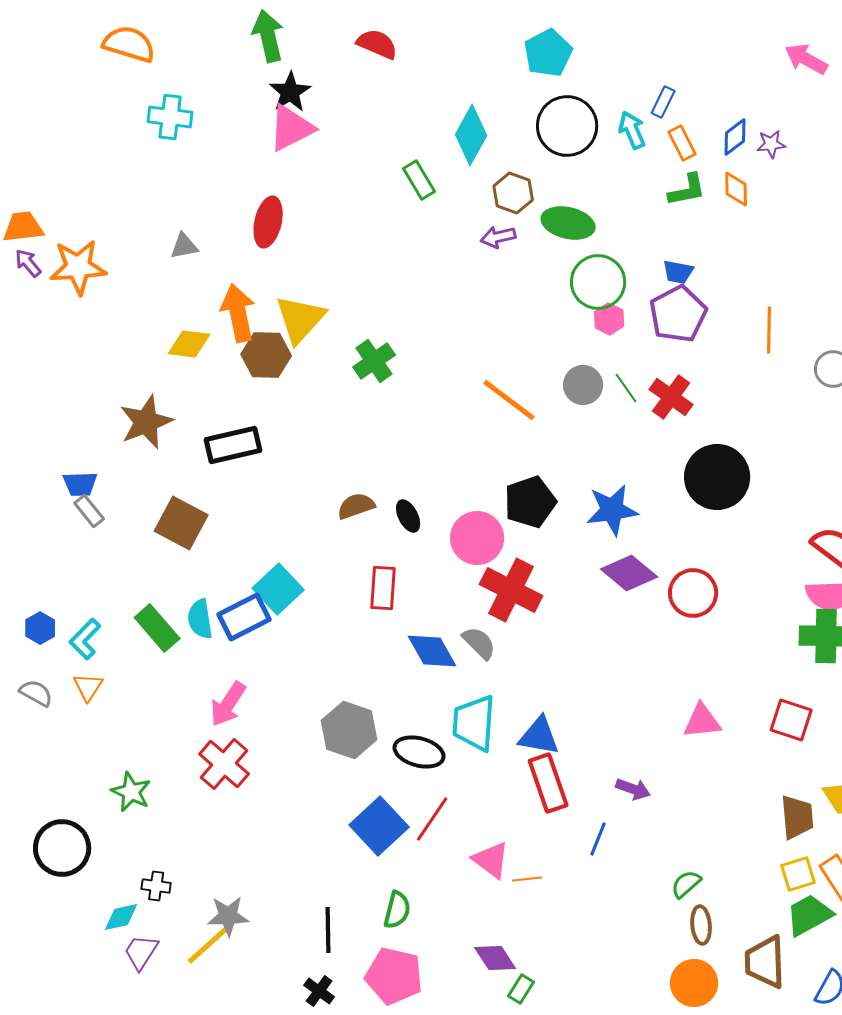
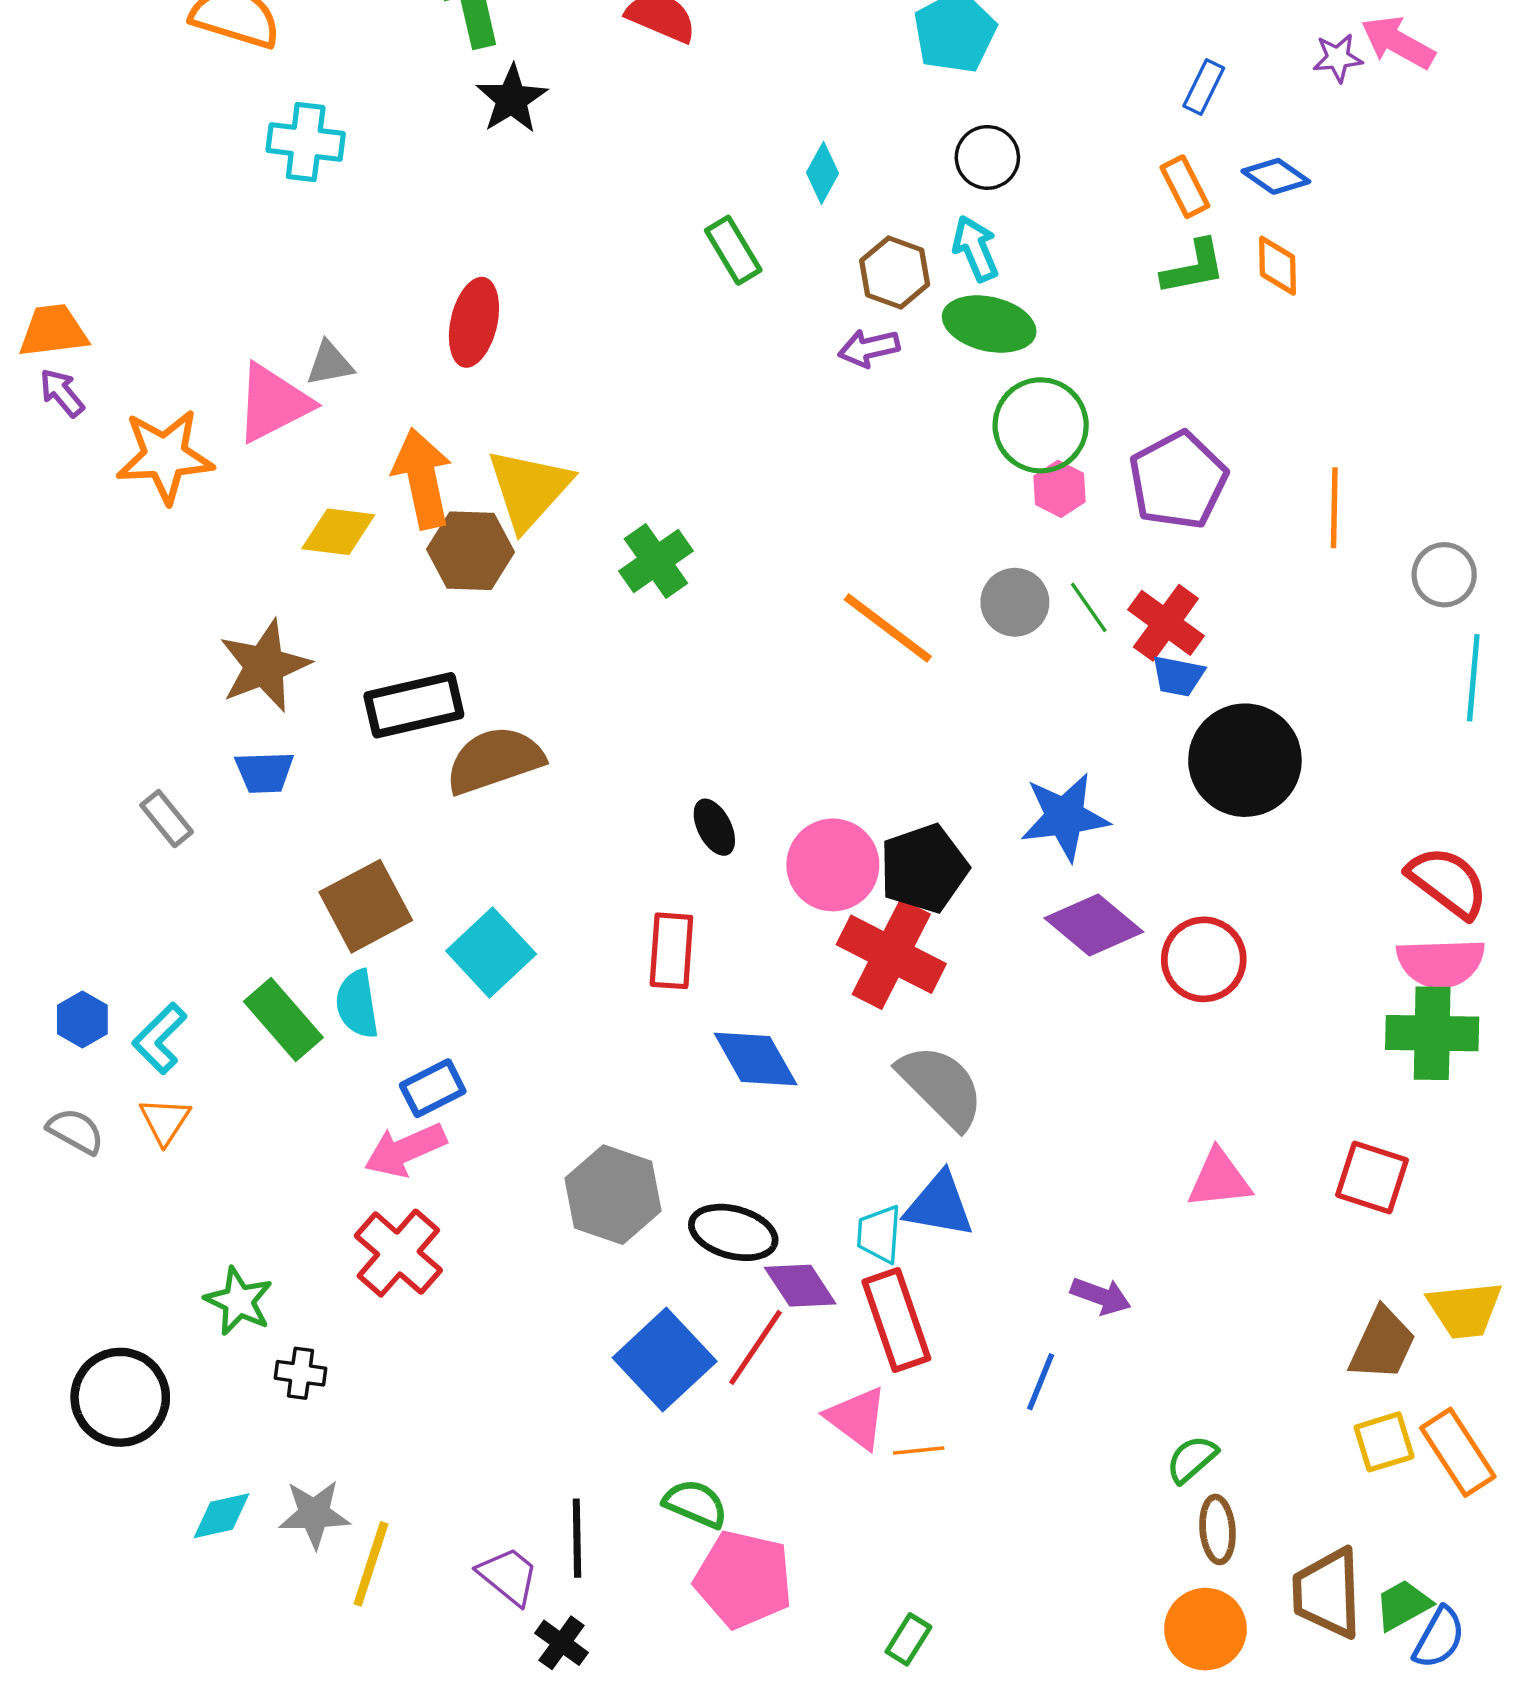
blue rectangle: (663, 102) -> (1204, 87), moved
black circle: (567, 126) -> (987, 157), size x0.6
pink triangle: (291, 128) -> (273, 403), moved
cyan arrow: (632, 130) -> (975, 248), moved
cyan diamond: (471, 135) -> (823, 173), size x0.6
blue diamond: (735, 137) -> (1276, 176), turned 72
purple star: (771, 144) -> (1338, 58), moved
orange star: (78, 267) -> (165, 456), moved
blue trapezoid: (678, 272) -> (1178, 676), moved
blue trapezoid: (80, 484) -> (264, 772), moved
black pentagon: (530, 502) -> (924, 868), moved
brown semicircle: (356, 506) -> (495, 760), moved, size x1.5
brown square: (181, 523) -> (366, 906), moved, turned 34
blue rectangle: (244, 617) -> (433, 1088), moved, size x0.7
gray semicircle: (479, 643) -> (941, 1086), moved, size x1.5
pink arrow: (228, 704) -> (405, 1150), turned 33
cyan trapezoid: (474, 723) -> (879, 1234), moved, size x0.6
red rectangle: (548, 783) -> (896, 1320), moved
brown trapezoid: (797, 817) -> (1382, 1344), turned 30
black cross: (156, 886) -> (301, 1373), moved
green semicircle: (397, 910) -> (695, 1504), turned -81
green trapezoid: (809, 915) -> (1403, 1605), moved, size x0.7
gray star: (228, 916) -> (314, 1514), moved
yellow line: (208, 945) -> (371, 1564), turned -30
purple trapezoid: (141, 952) -> (508, 1576), moved, turned 96
purple diamond: (495, 958) -> (800, 1286), moved
pink pentagon: (394, 976) -> (744, 1579), moved

